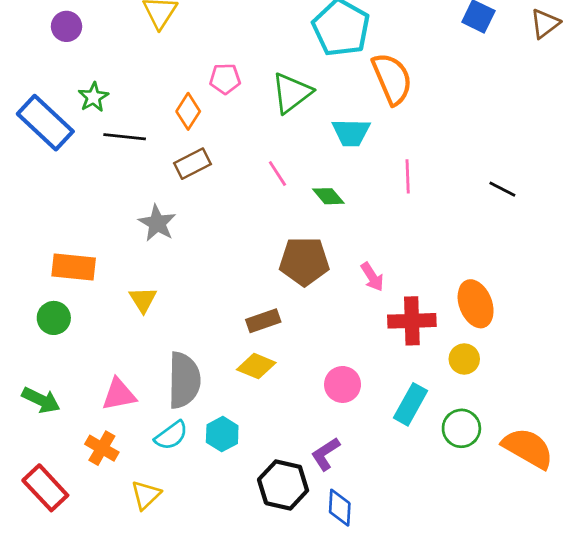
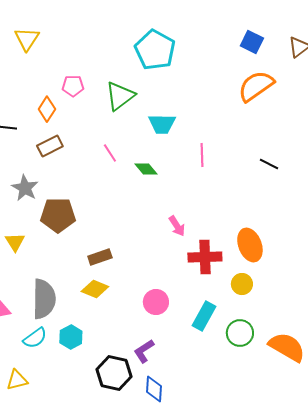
orange semicircle: (392, 79) -> (256, 86), moved, turned -102
brown pentagon: (304, 261) -> (58, 215), moved
yellow triangle: (146, 495) -> (17, 380), turned 30

